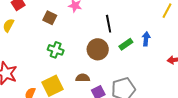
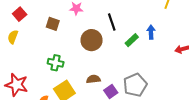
brown circle: (98, 49) -> (92, 40), moved
green cross: (56, 50) -> (56, 63), moved

